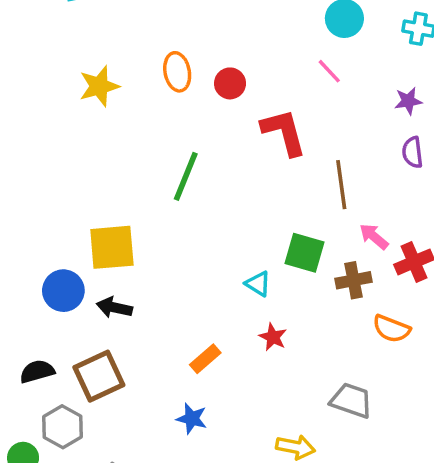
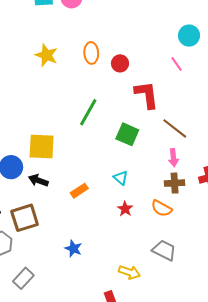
yellow star: (99, 86) -> (46, 55), turned 30
brown line: (341, 185) -> (175, 128), turned -52
pink arrow: (374, 236) -> (173, 158), moved, turned -144
green square: (305, 253) -> (127, 134), moved
orange semicircle: (391, 329) -> (162, 208), moved
orange rectangle: (205, 359) -> (79, 191), moved

